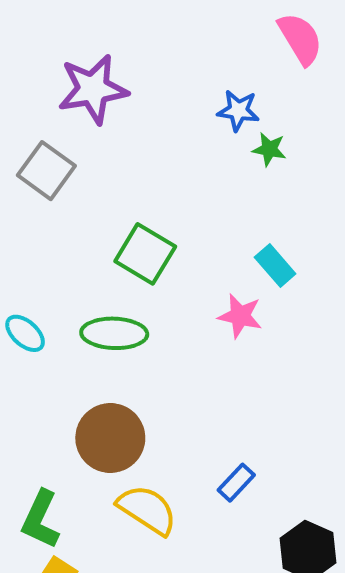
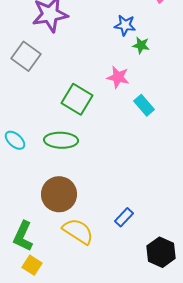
pink star: (240, 316) -> (118, 77), moved

